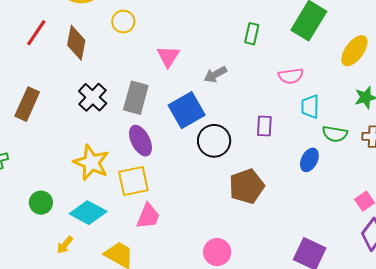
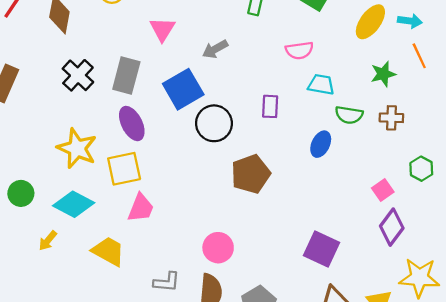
cyan trapezoid: (310, 107) -> (321, 85), turned 100

